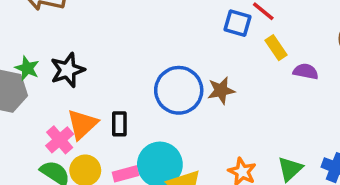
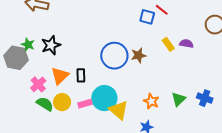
yellow rectangle: (276, 48) -> (168, 44), moved
pink cross: (60, 140) -> (38, 84), moved

